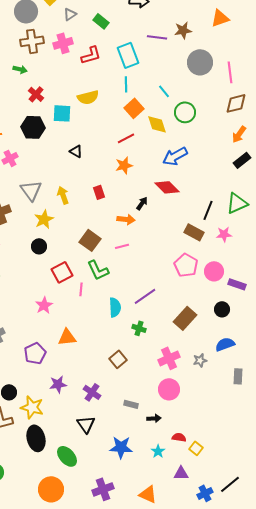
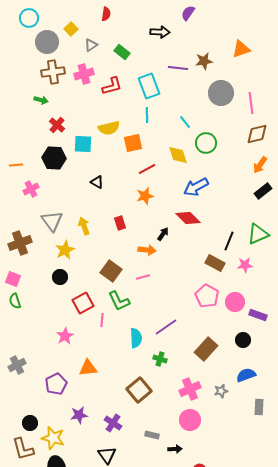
orange square: (134, 108) -> (133, 143), moved, turned 30
brown square: (118, 359) -> (139, 390), size x1.4

